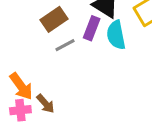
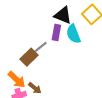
brown rectangle: (54, 19) -> (29, 57), moved

